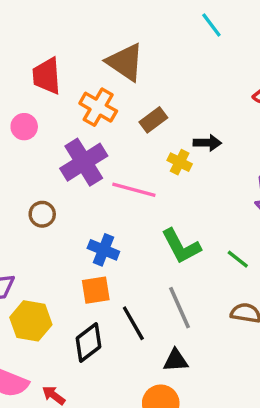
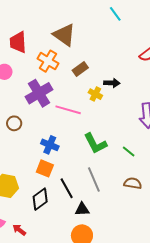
orange square: (96, 290) -> (45, 168), turned 30
black triangle: (176, 360) -> (82, 209), moved

